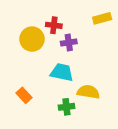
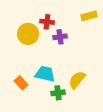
cyan trapezoid: (62, 72) -> (45, 74), moved
yellow semicircle: (88, 92) -> (77, 80), turned -60

